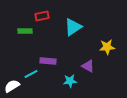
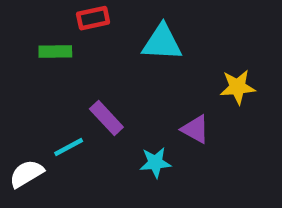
cyan triangle: (73, 27) -> (162, 43), turned 36
purple rectangle: (48, 61) -> (106, 118), turned 42

